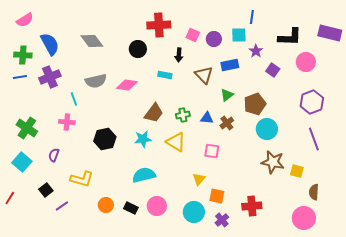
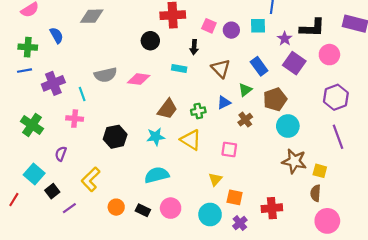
gray diamond: (92, 41) -> (92, 16), moved, turned -55
blue semicircle: (50, 44) -> (57, 35), size x0.7
purple star: (256, 51) -> (285, 39), moved
blue rectangle: (230, 65) -> (259, 66), moved, turned 66
purple square: (273, 70) -> (294, 63), size x1.5
purple cross: (50, 77) -> (53, 83), moved
blue triangle: (207, 118) -> (224, 103), moved, turned -32
cyan square: (22, 162) -> (34, 174), moved
yellow L-shape: (82, 179) -> (91, 179), turned 120
brown semicircle: (314, 192) -> (316, 193), moved

